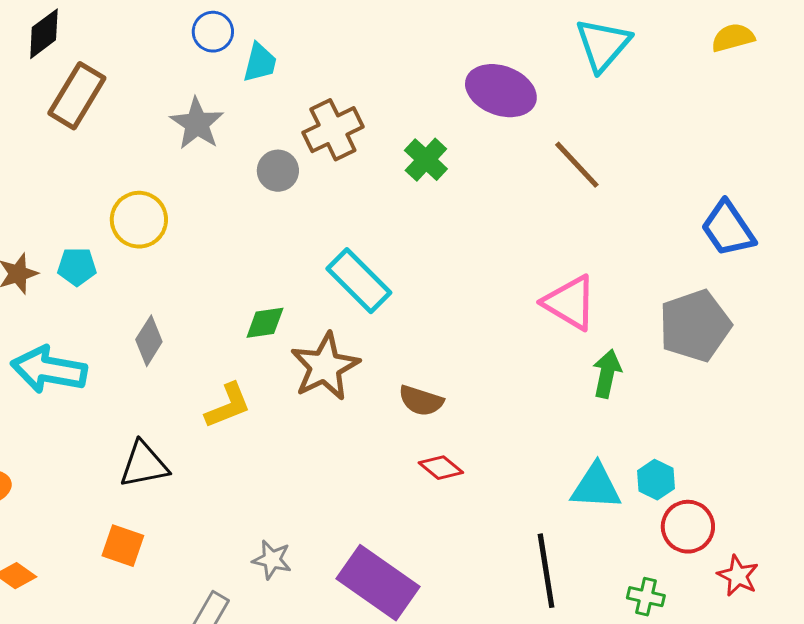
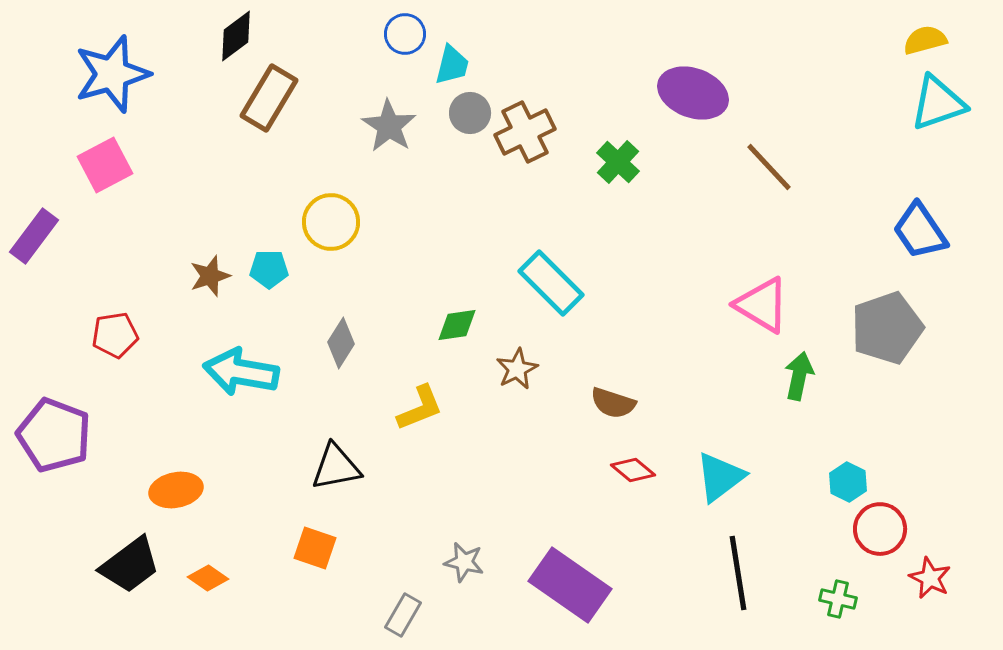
cyan triangle: (603, 45) -> (938, 103), moved, turned 30
gray circle: (278, 171) -> (470, 113), moved
brown star: (325, 367) -> (517, 369), size x0.6
cyan triangle: (596, 487) -> (720, 477), moved, turned -40

